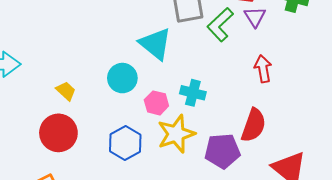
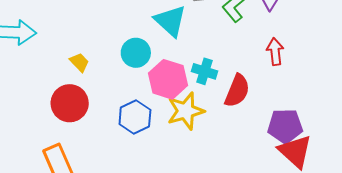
pink hexagon: (156, 103) -> (168, 79), size x1.6
red semicircle: (254, 125) -> (237, 91), moved
purple pentagon: (222, 151) -> (285, 126), moved

